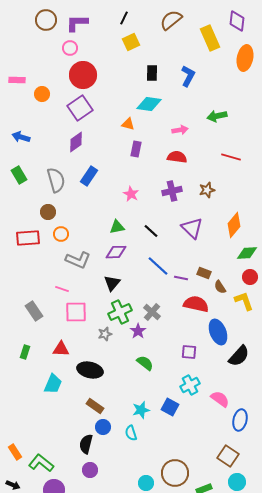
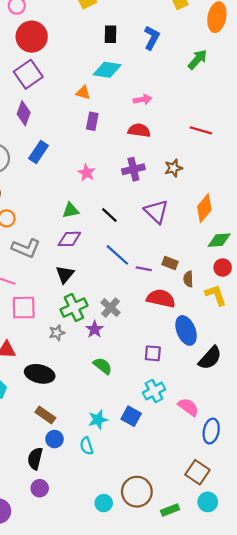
green arrow: (217, 116) -> (197, 59), moved, turned 144
purple diamond: (76, 142) -> (24, 113), turned -35
brown semicircle: (220, 287) -> (188, 279), turned 32

